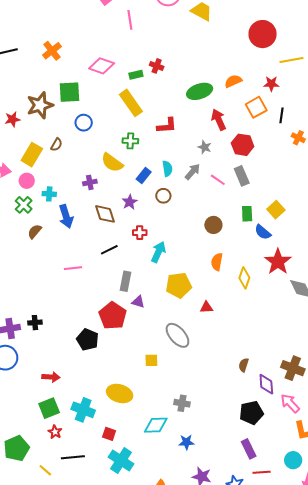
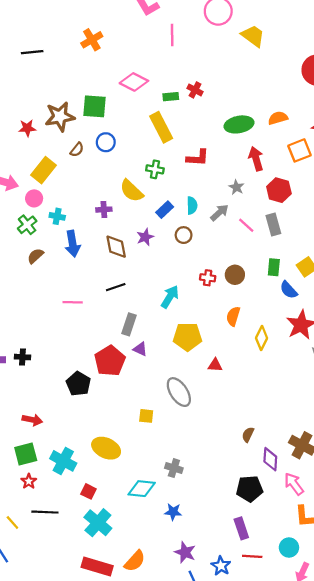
orange cross: (52, 51) -> (92, 40), moved
brown semicircle: (56, 145) -> (77, 150), moved
red cross: (140, 233) -> (208, 278), moved

